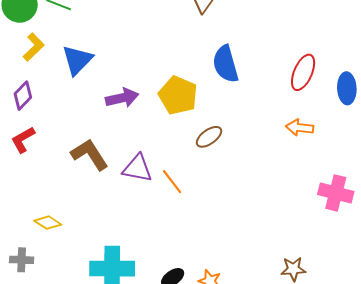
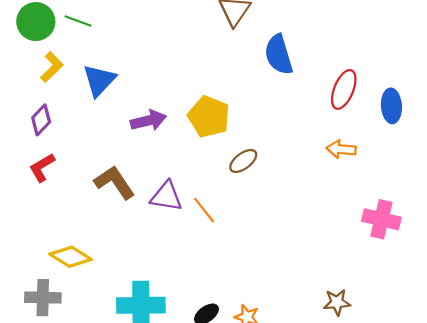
blue semicircle: (226, 64) -> (279, 55), moved
yellow diamond: (48, 223) -> (71, 257), size x1.4
gray cross: (22, 260) -> (43, 298), size x1.4

